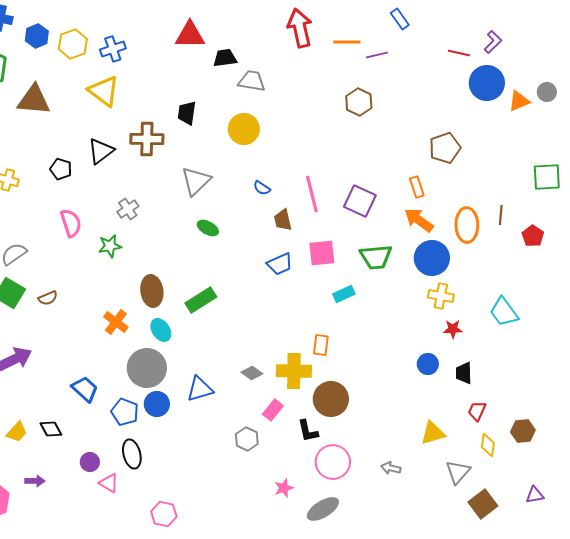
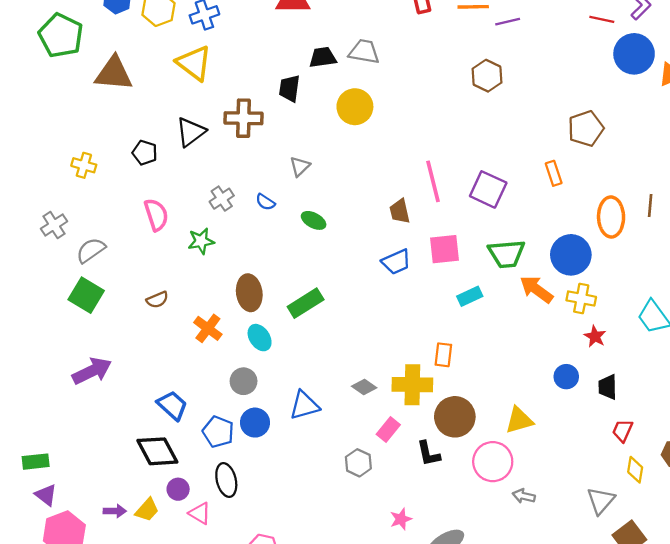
black trapezoid: (225, 58) -> (323, 57), moved
gray triangle: (196, 181) -> (300, 166), size x0.6
blue semicircle: (262, 188) -> (265, 202), moved
orange arrow: (419, 220) -> (536, 289), moved
brown semicircle: (48, 298) -> (157, 300), moved
red star: (453, 329) -> (595, 336), turned 30
gray circle: (147, 368) -> (244, 381), size x0.6
black diamond: (51, 429) -> (157, 451), moved, size x1.6
yellow trapezoid: (17, 432) -> (147, 510), moved
yellow triangle: (433, 433) -> (519, 420), moved
pink circle: (333, 462) -> (493, 462), moved

